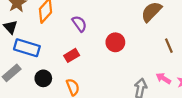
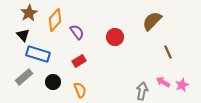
purple semicircle: (79, 24) -> (77, 32), moved
red circle: (115, 42) -> (115, 37), moved

